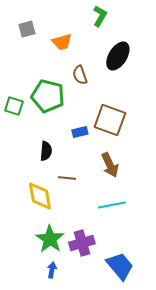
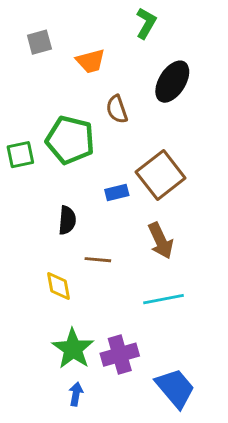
green square: (14, 106) -> (20, 155), turned -30
brown square: (110, 120) -> (161, 175), turned 32
yellow diamond: (40, 196) -> (58, 286), size x0.7

